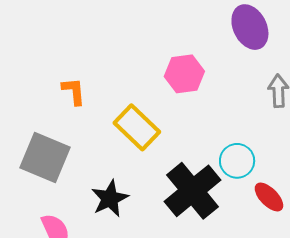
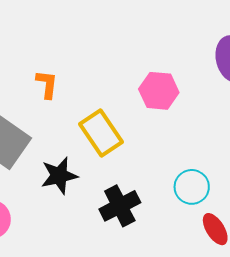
black cross: (193, 191) -> (120, 206), moved, size x0.7
black star: (110, 199) -> (59, 176), moved

